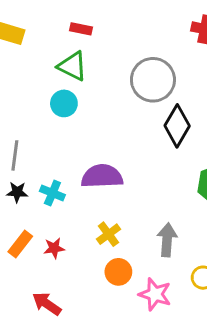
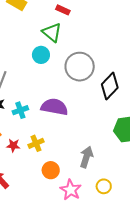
gray circle: (153, 80) -> (80, 67), moved
cyan cross: (52, 193) -> (20, 110), turned 35
yellow cross: (108, 234) -> (36, 143), moved

